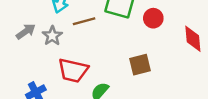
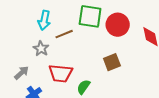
red circle: (153, 18) -> (118, 25), size x1.5
gray arrow: (26, 31) -> (21, 73), moved

